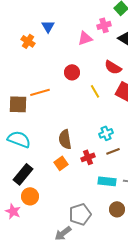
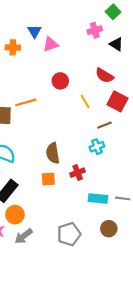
pink triangle: (85, 38) -> (51, 44), moved
orange cross: (28, 41) -> (13, 47), turned -32
brown line: (113, 151) -> (104, 125), moved
orange square: (61, 163) -> (48, 179), turned 32
gray arrow: (63, 233) -> (24, 236), moved

